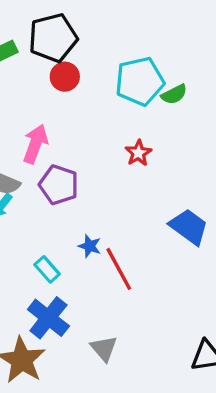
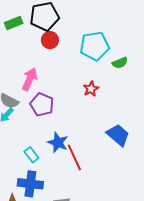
green semicircle: (174, 94) -> (120, 63), moved
blue star: (90, 246) -> (58, 143), size x1.5
blue cross: (48, 318) -> (30, 184), turned -35

